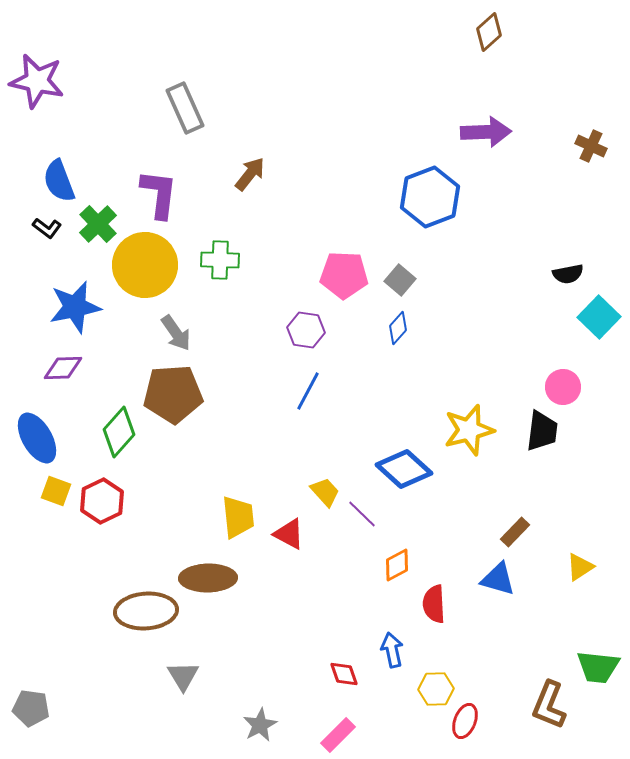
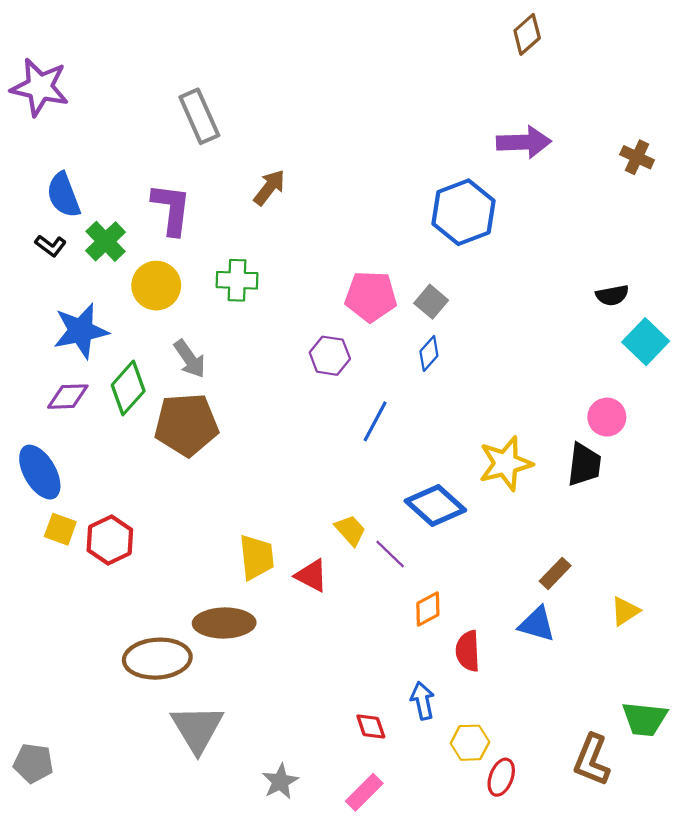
yellow circle: (145, 265) -> (156, 286), size x0.7
blue line: (308, 391) -> (375, 421), moved
green diamond: (119, 432) -> (128, 388), moved
gray triangle: (183, 676) -> (197, 729), size x1.6

